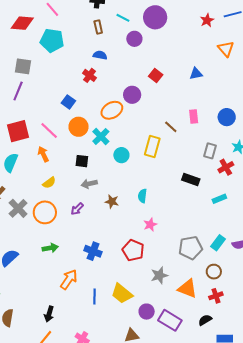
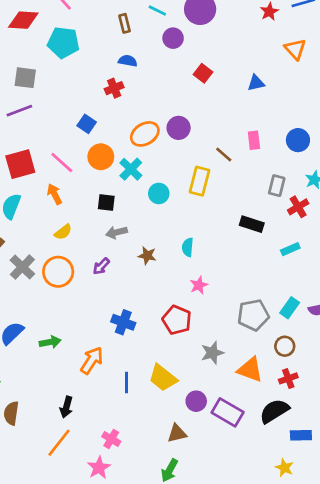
red cross: (89, 75) -> (114, 88), turned 32
red square: (156, 76) -> (203, 73), moved
purple line: (18, 91) -> (19, 111), turned 48
purple circle: (132, 95) -> (179, 128), moved
green arrow: (50, 248) -> (50, 342), moved
black semicircle: (205, 320) -> (274, 411), size x1.6

